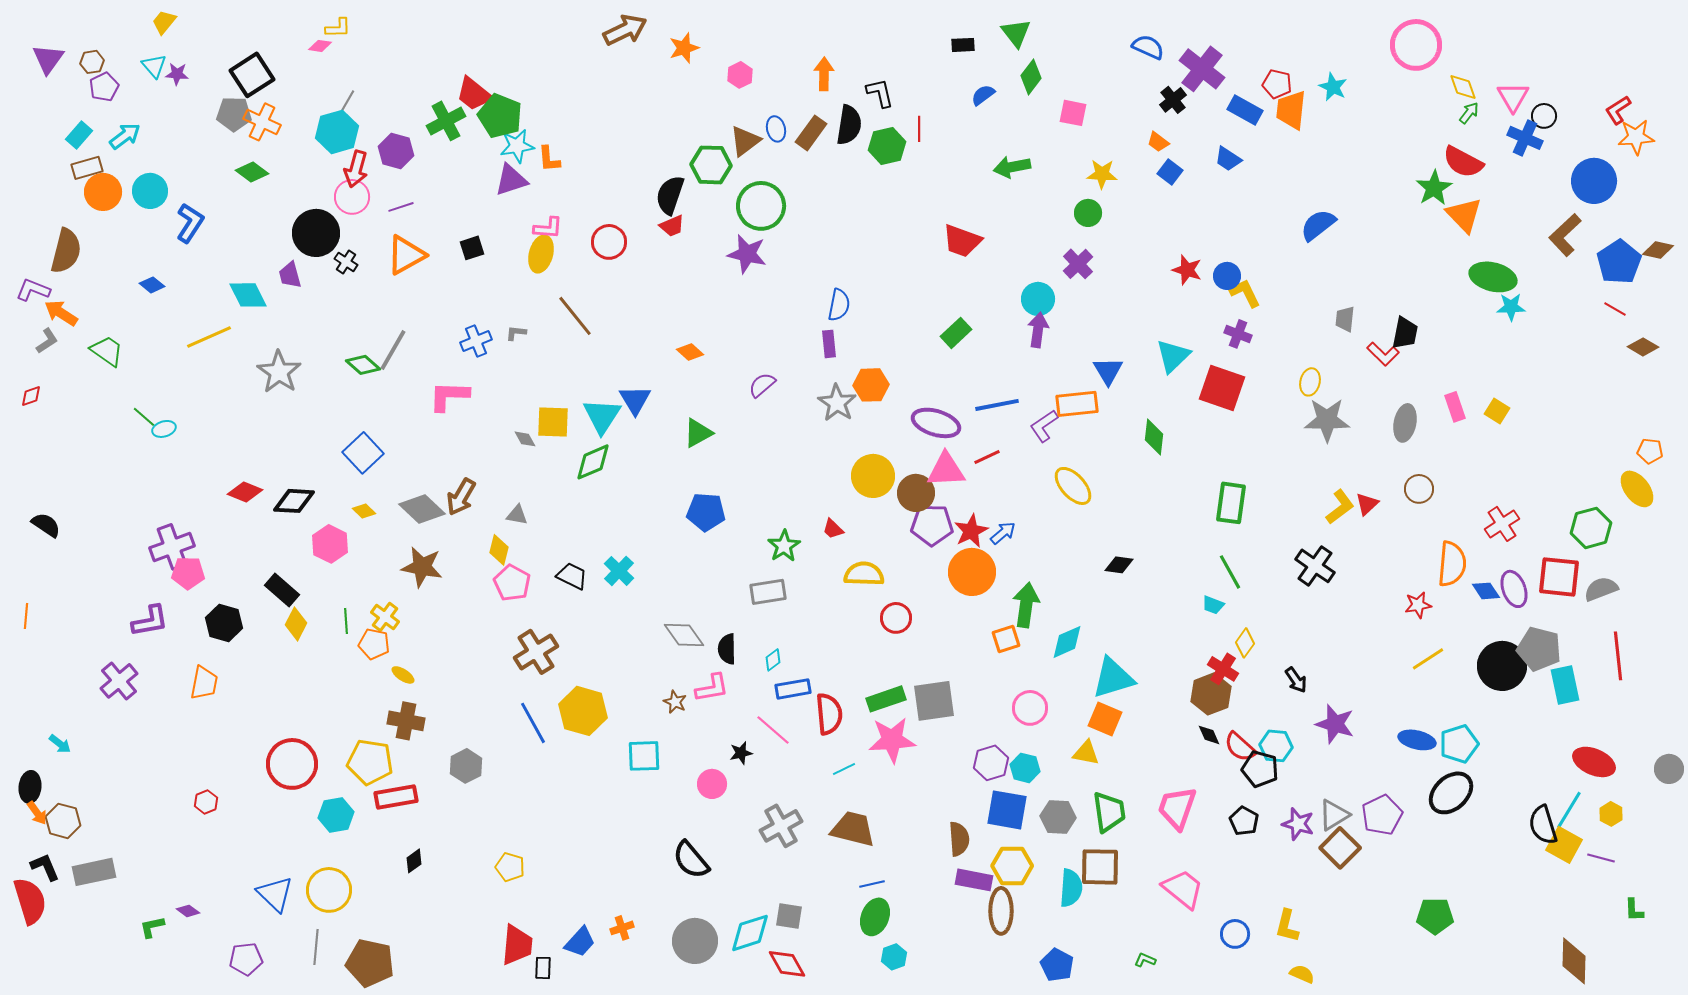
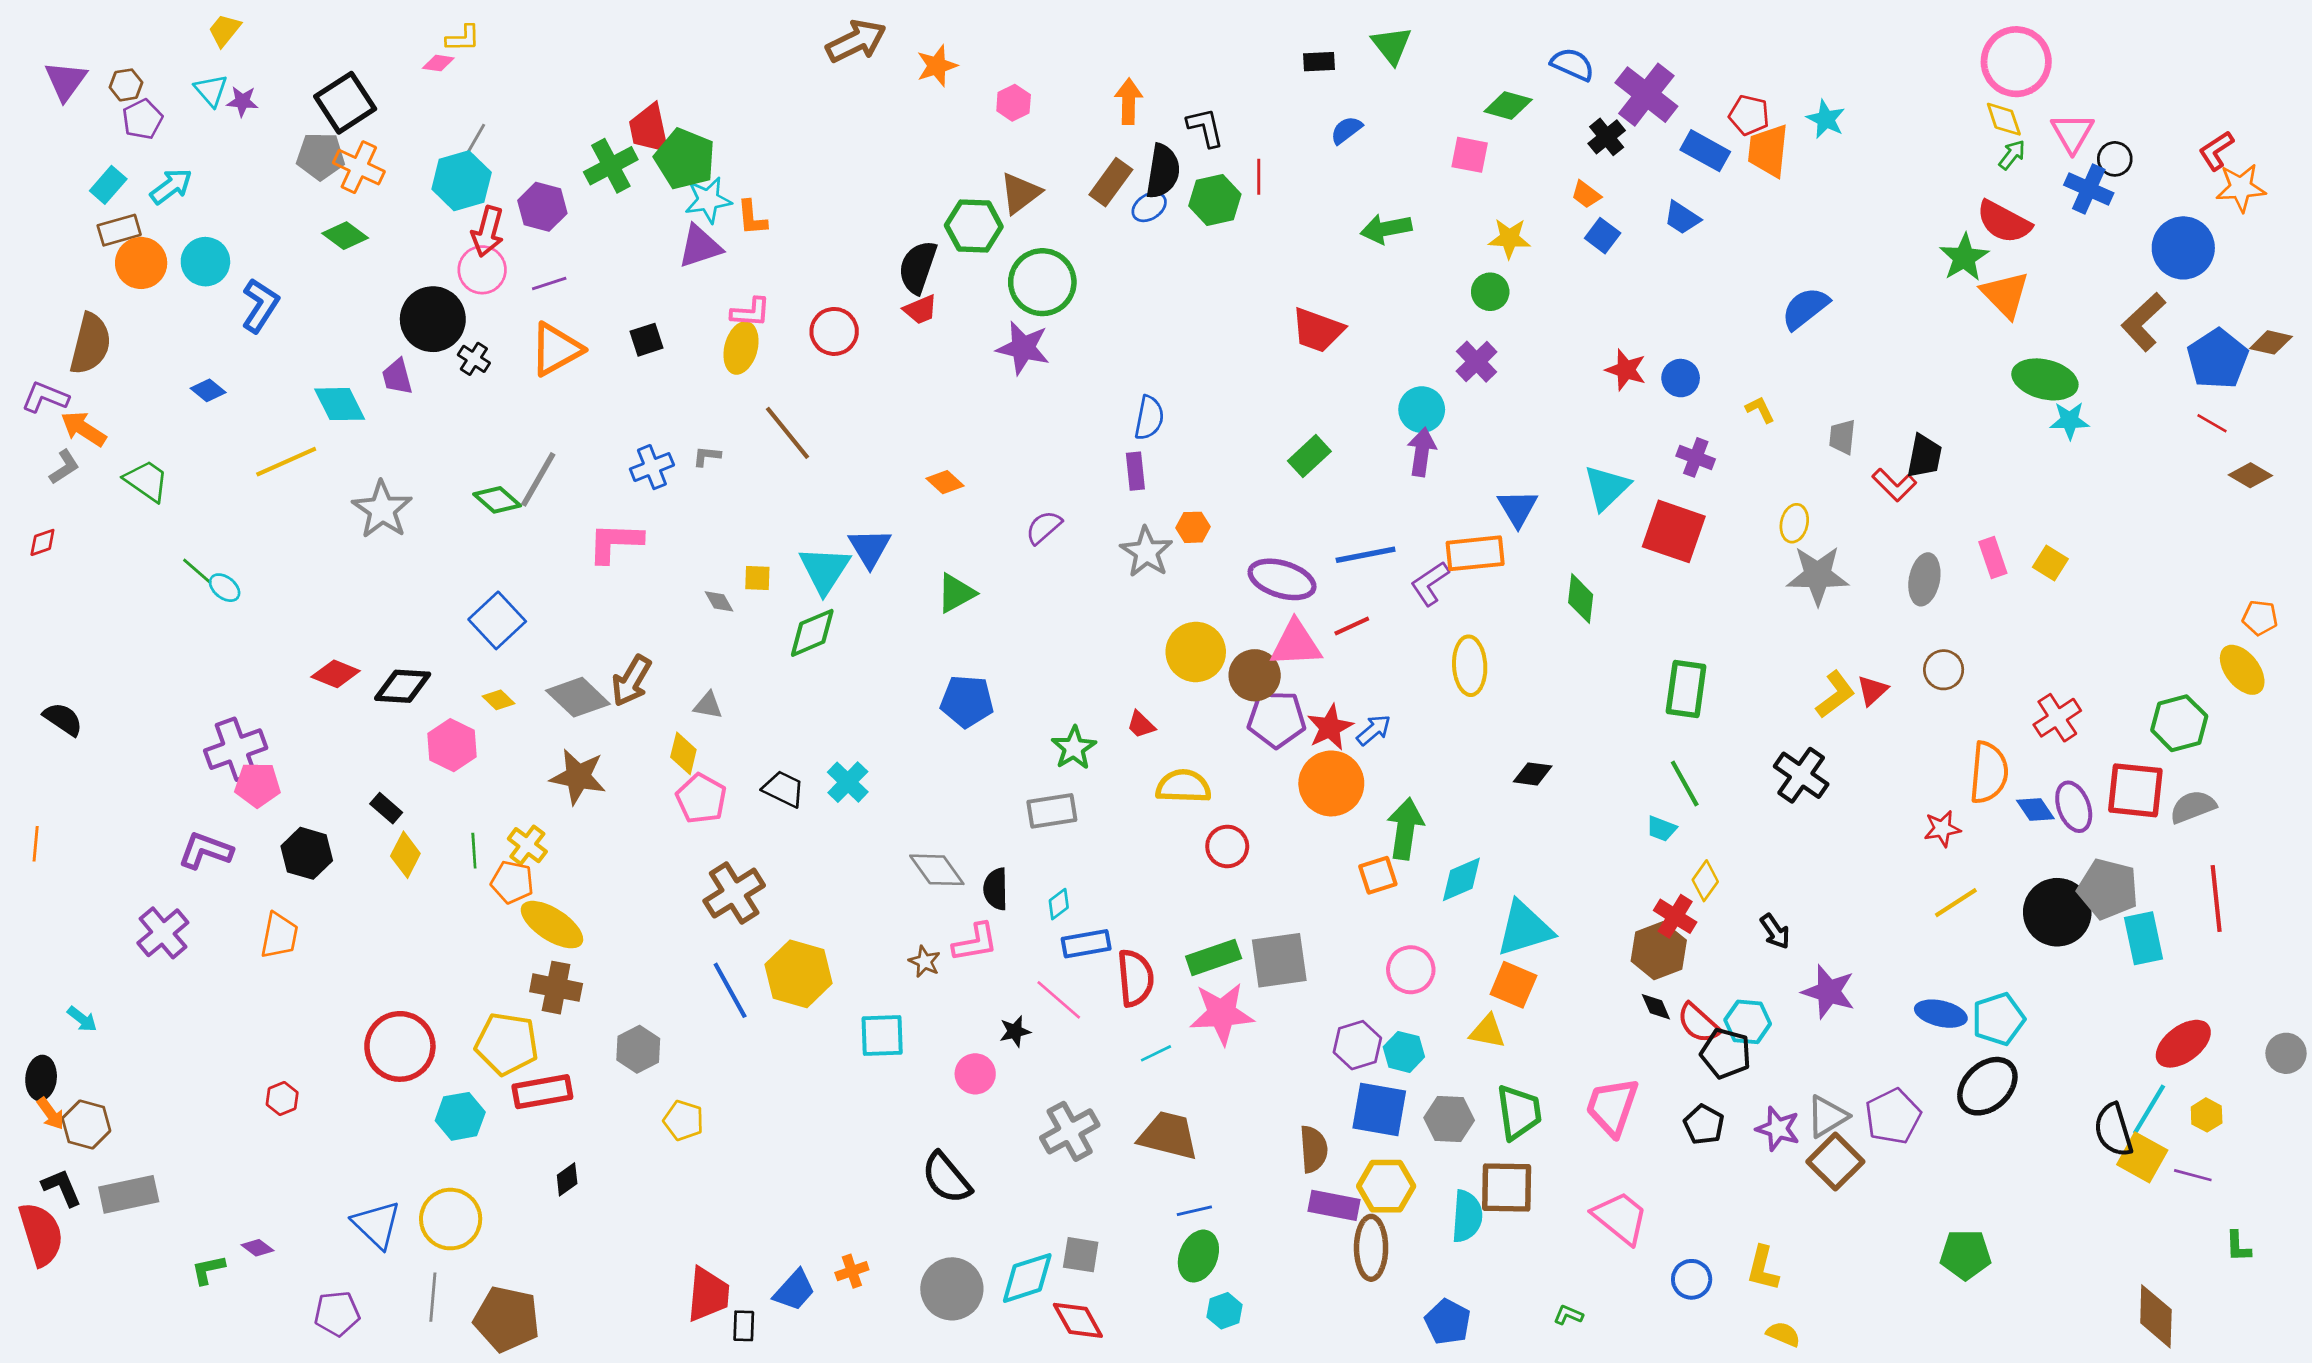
pink circle: (1416, 45) -> (2016, 62), moved
green diamond: (1031, 77) -> (1508, 105), moved, turned 68
red trapezoid: (474, 94) -> (649, 129), turned 39
blue ellipse: (776, 129) -> (1149, 207), moved, turned 70
yellow L-shape: (1245, 293) -> (1760, 410), moved, size x0.7
orange hexagon: (871, 385) -> (1193, 527), size x0.7
yellow square: (553, 422) -> (757, 578), size x0.6
cyan ellipse: (164, 429) -> (225, 588), turned 55
yellow ellipse: (1073, 486) -> (1470, 666), turned 39
black rectangle: (282, 590) -> (386, 808), size x0.7
purple L-shape: (150, 621) -> (205, 851), turned -150
yellow ellipse: (403, 675) -> (552, 925), size x2.0
red ellipse: (1594, 762) -> (2183, 1044), turned -60
yellow pentagon: (510, 867) -> (683, 1120), moved

